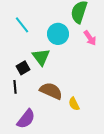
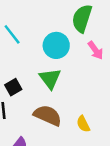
green triangle: (41, 57) -> (50, 79), moved
yellow semicircle: (74, 104) -> (83, 124), moved

